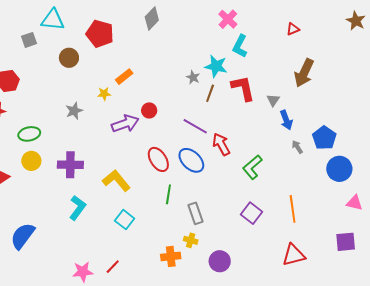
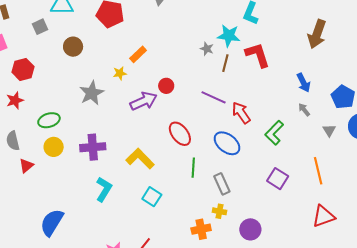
brown circle: (69, 58) -> (73, 47), moved
gray triangle: (273, 100) -> (329, 130), moved
gray star: (74, 111) -> (92, 93), size x1.4
gray arrow: (297, 147) -> (304, 110), moved
blue ellipse: (191, 160) -> (227, 143), moved

